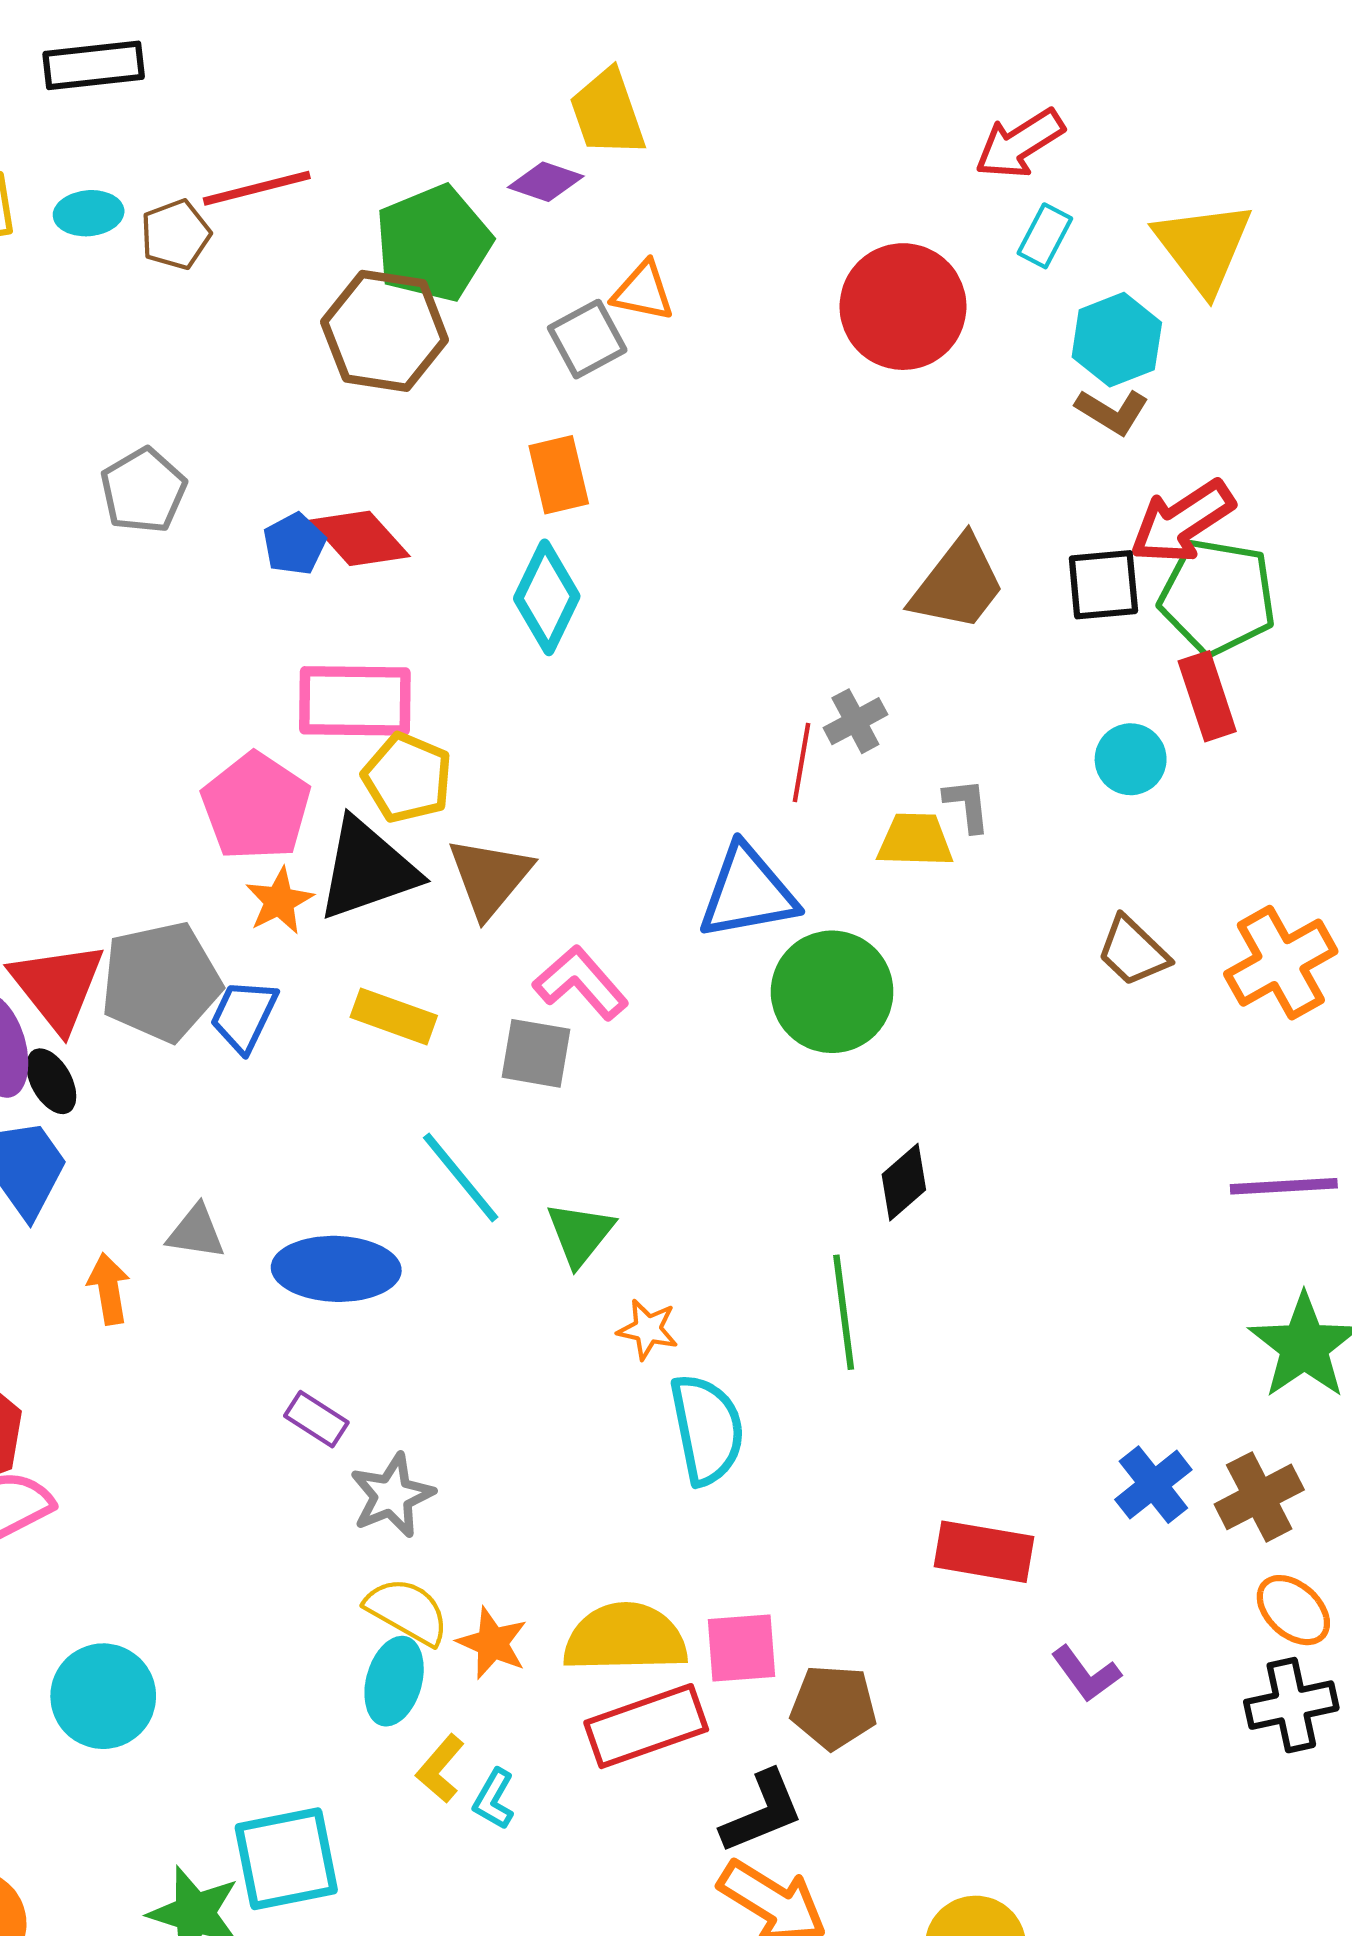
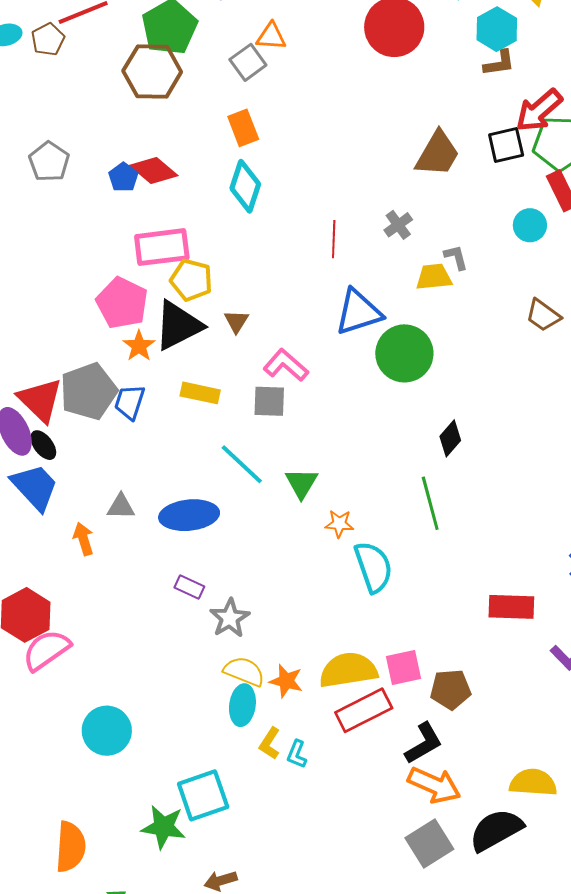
brown L-shape: (1112, 412) -> (499, 63), turned -32
red line: (802, 762) -> (334, 239), moved
brown triangle: (490, 877) -> (236, 321), size x0.6

